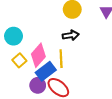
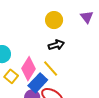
yellow line: (61, 59) -> (51, 69), turned -30

